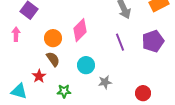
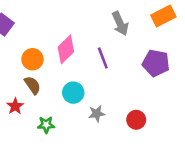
purple pentagon: (153, 41) -> (156, 63), turned 30
purple line: (120, 42) -> (103, 58), moved
red circle: (143, 93) -> (136, 120), moved

